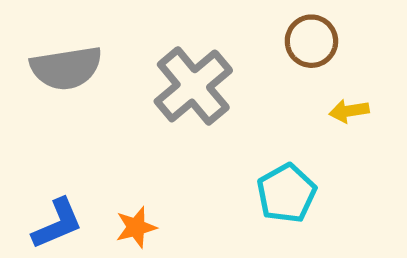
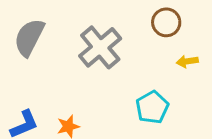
gray semicircle: (66, 68) -> (29, 37), turned 126

